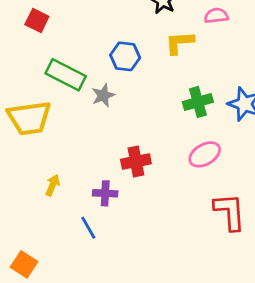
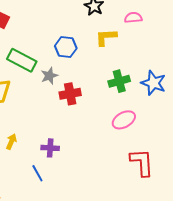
red cross: (136, 162) -> (70, 94), moved

